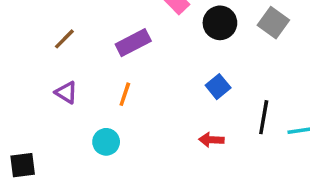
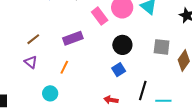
black circle: (220, 23) -> (122, 45), moved
gray square: (273, 23) -> (162, 47), moved, turned -36
brown line: (64, 39) -> (33, 39), moved

